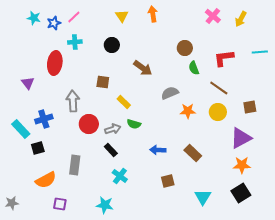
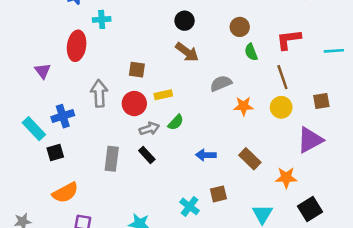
black circle: (112, 45) -> (185, 21), moved
cyan line: (260, 52) -> (334, 51), moved
brown line: (219, 88) -> (282, 77), turned 36
yellow rectangle: (124, 102) -> (163, 95), turned -56
red circle: (89, 124) -> (134, 104), moved
green semicircle: (134, 124) -> (176, 122), turned -64
gray rectangle: (75, 165) -> (112, 159), moved
orange star: (242, 165) -> (286, 178), moved
cyan cross: (120, 176) -> (190, 206), moved

